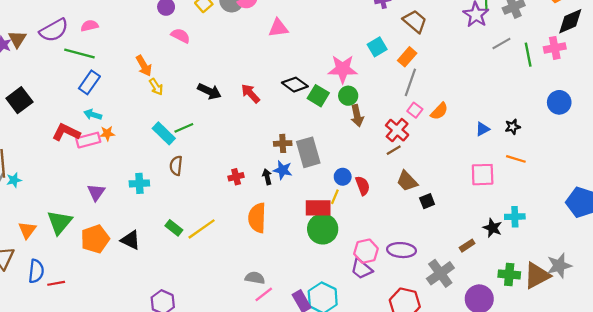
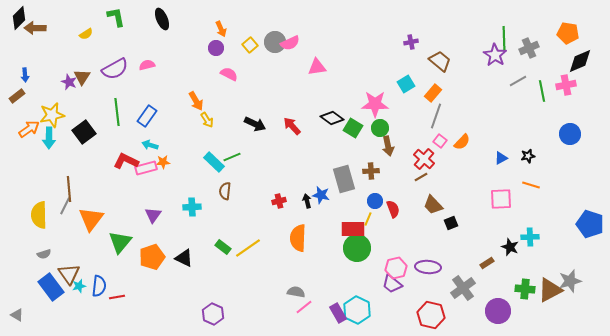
green line: (79, 53) -> (117, 112), moved, turned 68
brown cross: (283, 143) -> (371, 171), moved
cyan star: (14, 180) -> (79, 286), moved
orange triangle: (27, 230) -> (91, 219), moved, size x1.5

